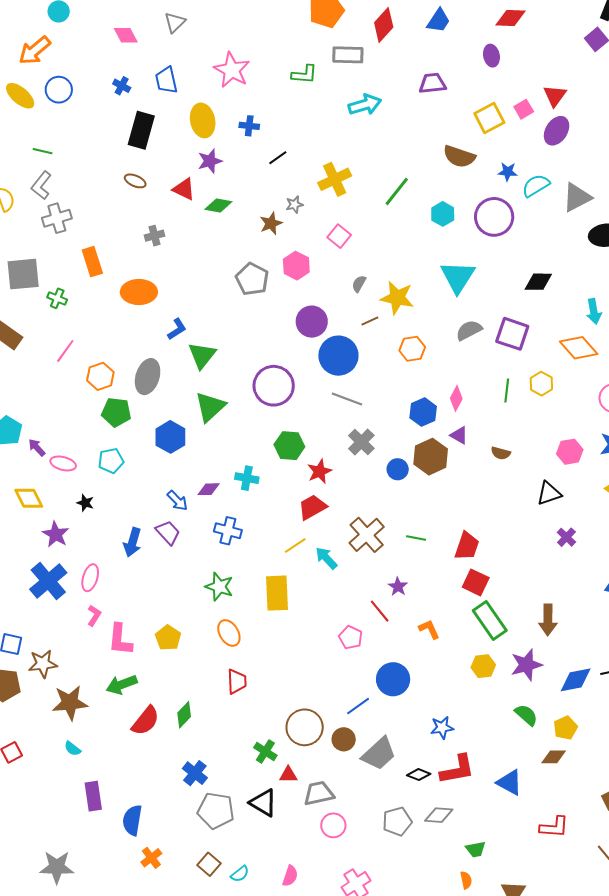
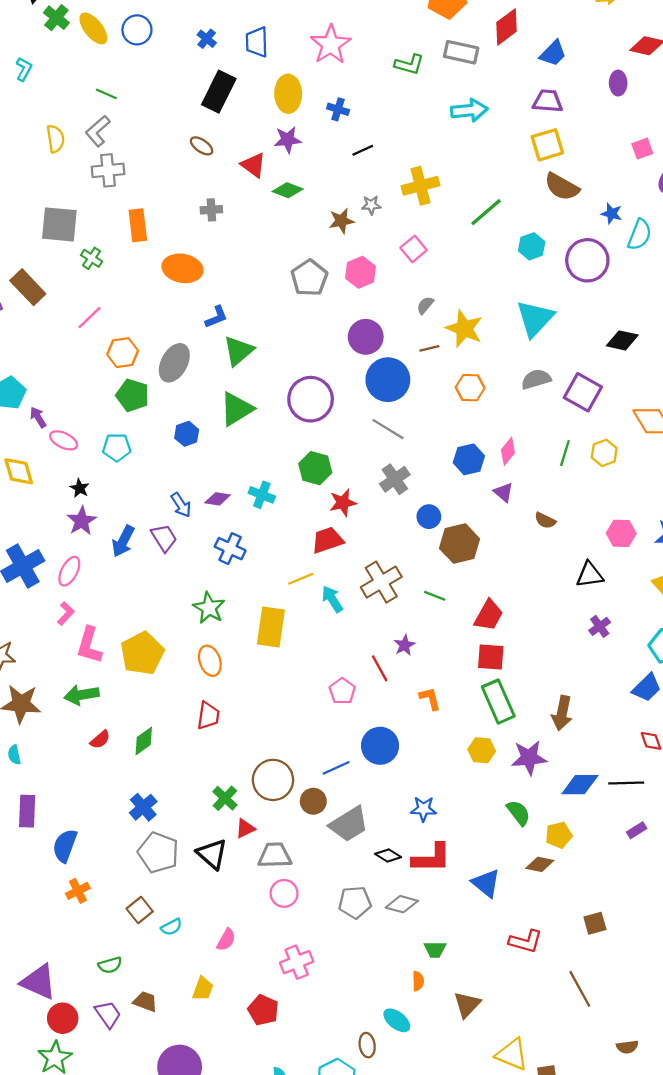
blue trapezoid: (439, 21) -> (553, 53), moved
yellow square: (489, 118) -> (547, 145), moved
cyan semicircle: (536, 186) -> (640, 235), turned 132
blue hexagon: (170, 437) -> (187, 434), size x0.7
brown hexagon: (431, 457) -> (460, 544), moved
purple star: (56, 534) -> (82, 521), moved
red square: (476, 582) -> (491, 657), turned -32
yellow pentagon: (168, 638) -> (142, 653), size x1.5
red semicircle: (146, 721) -> (100, 740), size x0.6
cyan semicircle: (73, 749) -> (14, 755), turned 30
red triangle: (288, 775) -> (245, 829), turned -36

